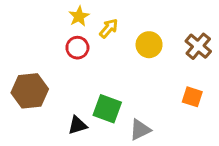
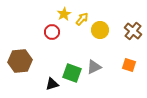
yellow star: (79, 16) -> (64, 14), moved
yellow arrow: (109, 28) -> (82, 19), moved
gray triangle: (140, 130) -> (94, 67), moved

